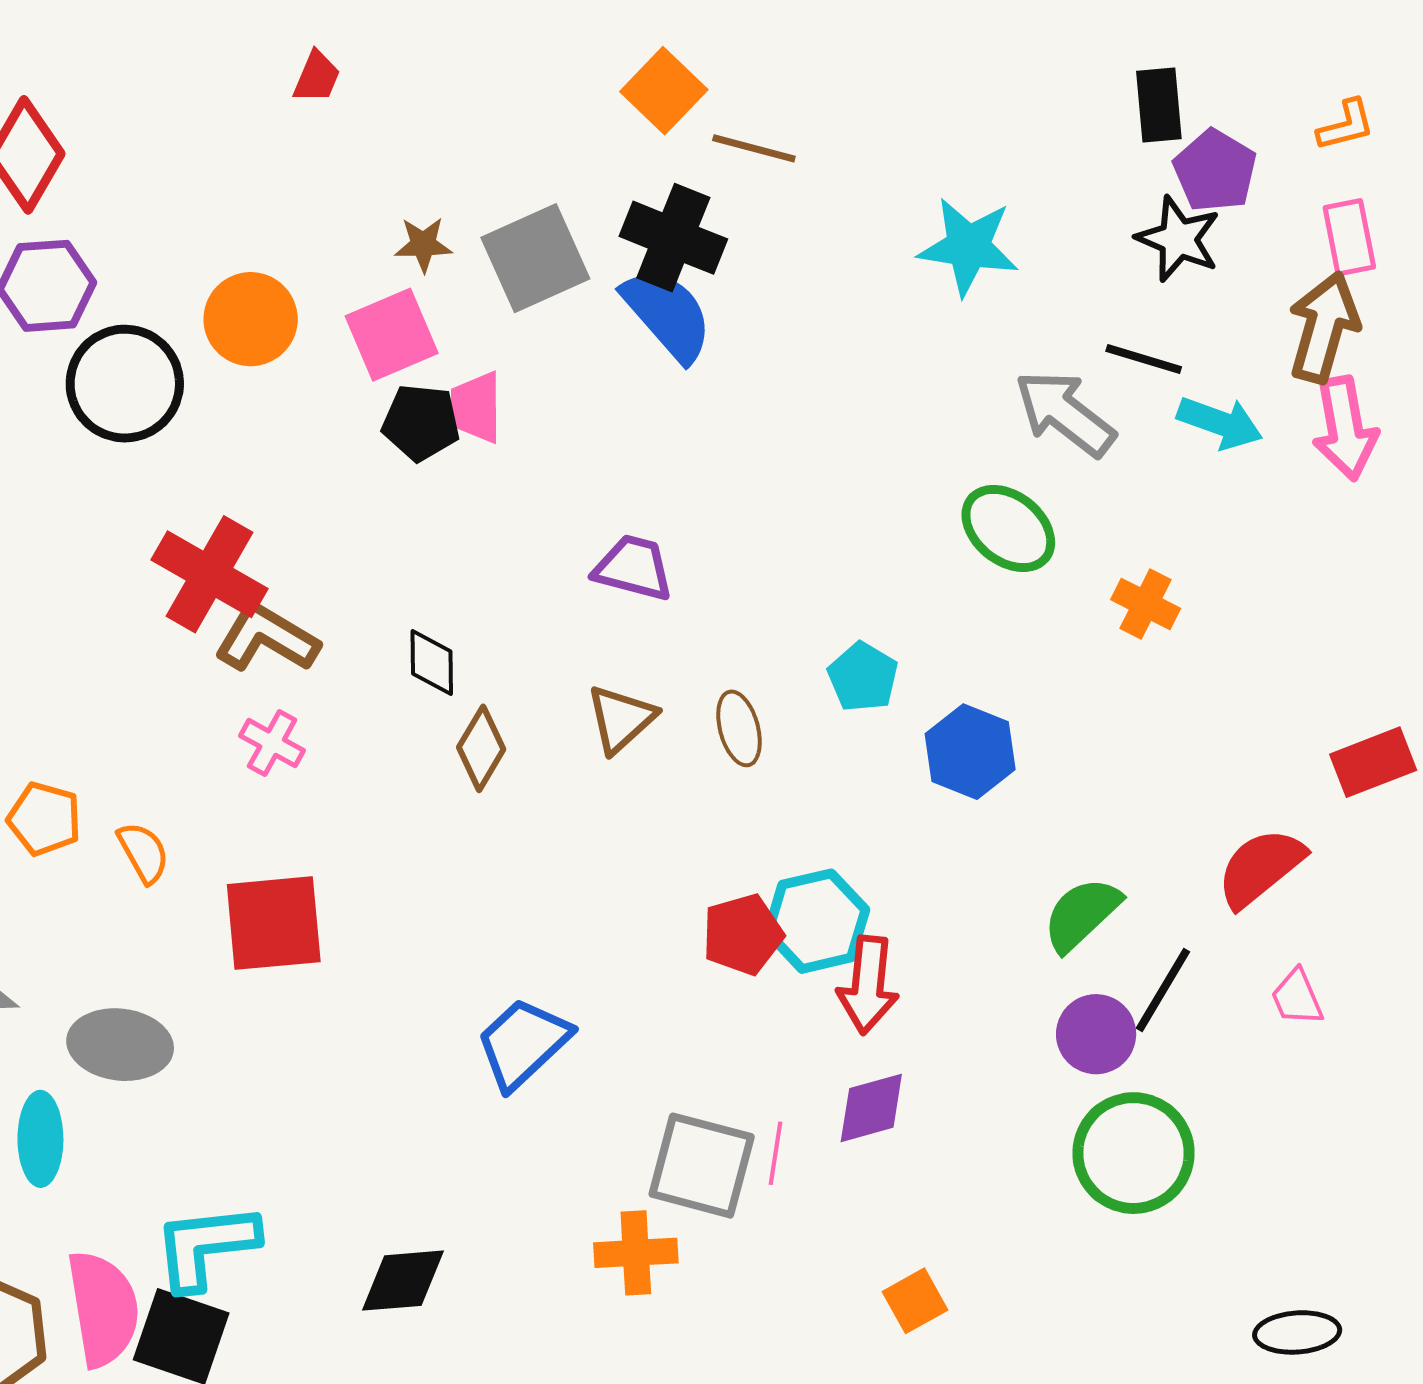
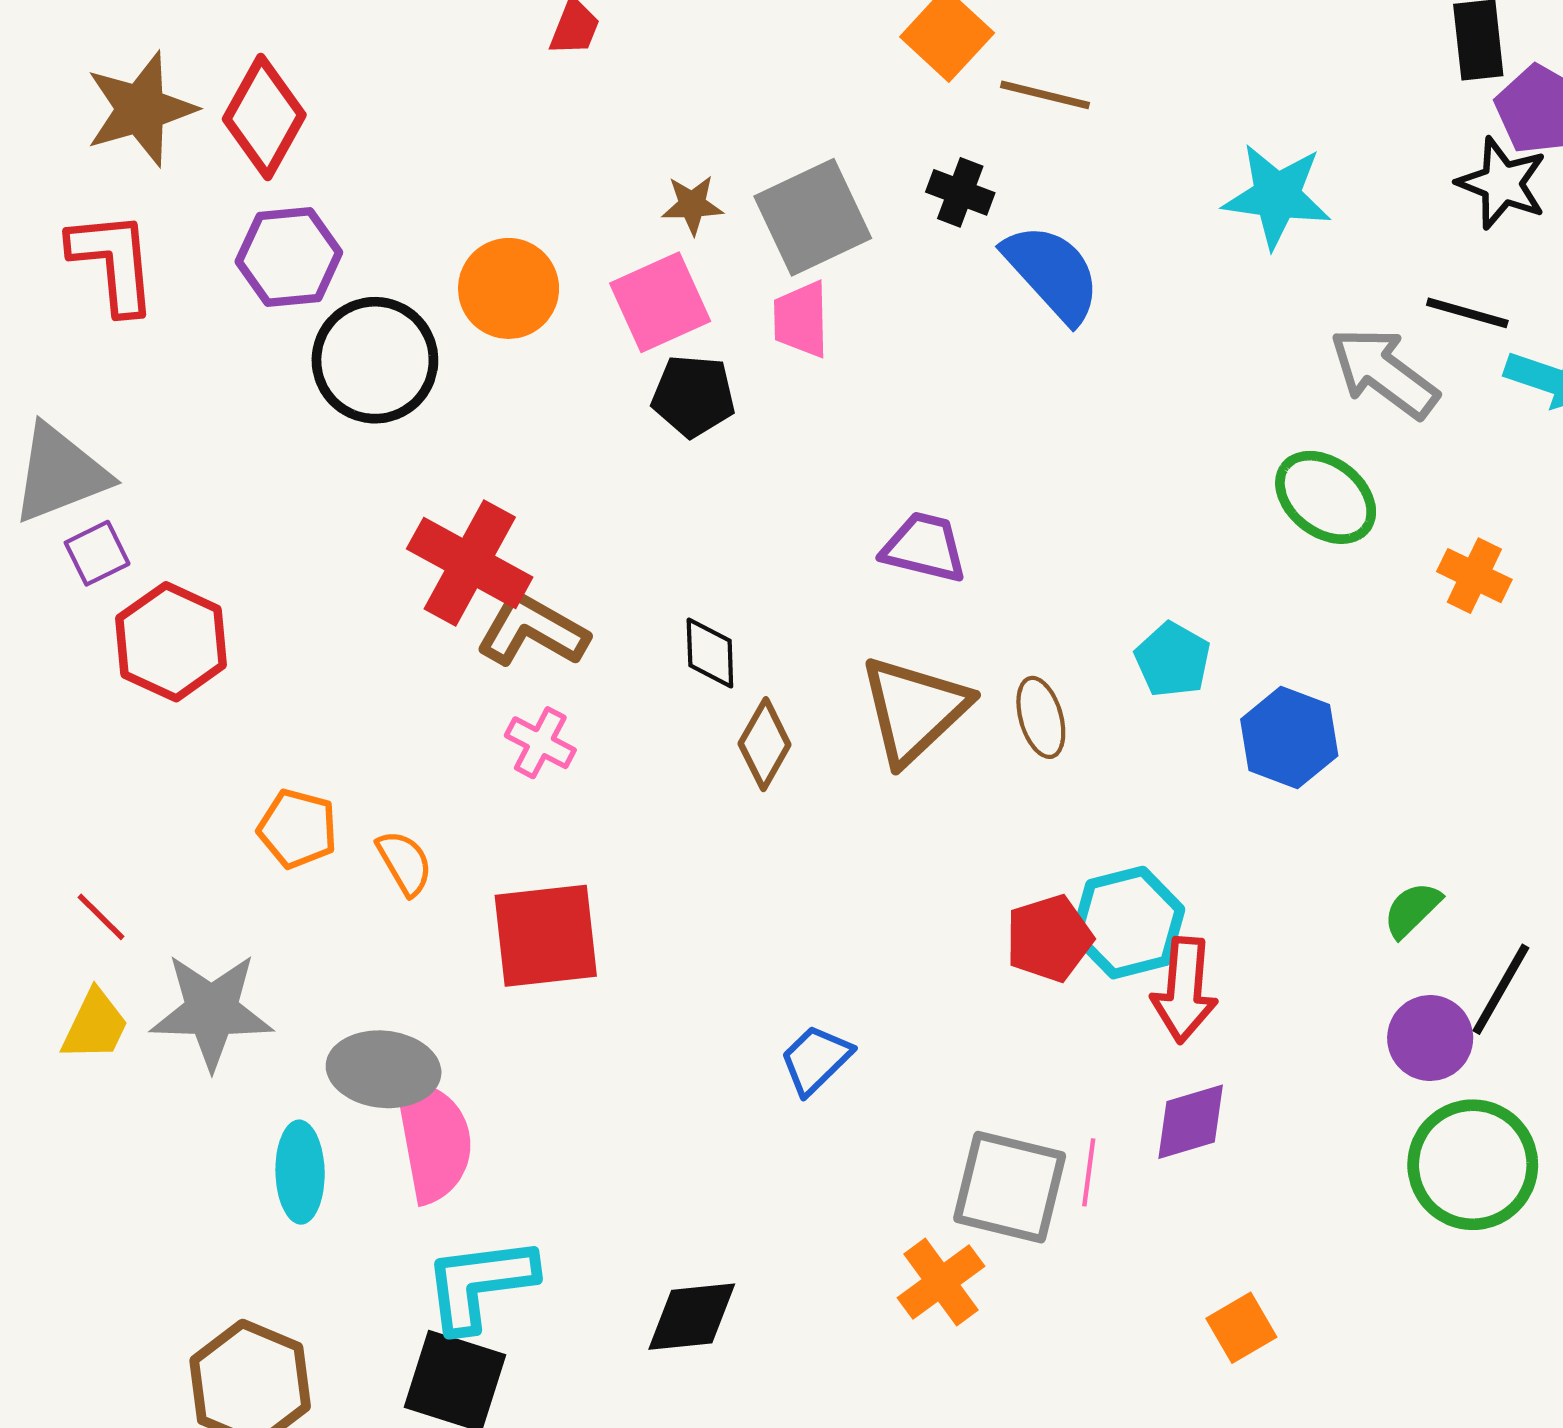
black cross: (673, 238) -> (960, 192), size x0.6
blue semicircle: (668, 315) -> (1052, 273), moved
pink trapezoid: (476, 407) -> (801, 319), moved
brown triangle: (621, 719) -> (914, 710), size x1.5
green semicircle: (1082, 914) -> (1412, 910), size x0.7
blue trapezoid: (523, 1043) -> (816, 1059), size x0.7
orange cross: (636, 1253) -> (941, 1282), turned -32
pink semicircle: (103, 1309) -> (433, 1140), moved

